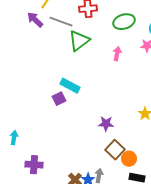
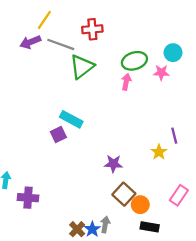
purple arrow: (35, 20) -> (30, 42), turned -66
green ellipse: (124, 22) -> (134, 61), moved
purple cross: (34, 165) -> (28, 198), moved

